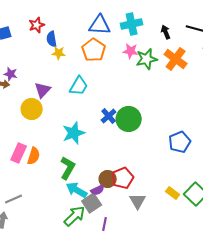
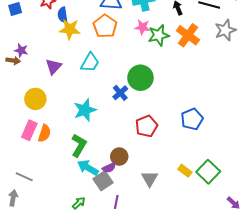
yellow star: (59, 53) -> (70, 29), size x1.5
yellow circle: (32, 109) -> (35, 99), moved
green circle: (129, 119) -> (140, 78), moved
red pentagon: (123, 178) -> (147, 126), moved
gray line: (14, 199) -> (24, 177), turned 48
green arrow: (75, 216) -> (79, 203), moved, size x0.6

